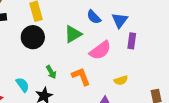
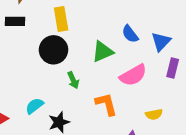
green arrow: (51, 72) -> (73, 80), moved
cyan semicircle: (23, 85) -> (34, 106), turned -98

